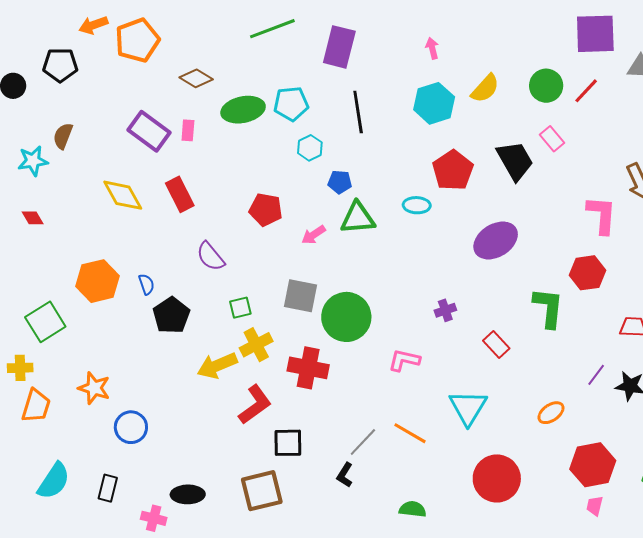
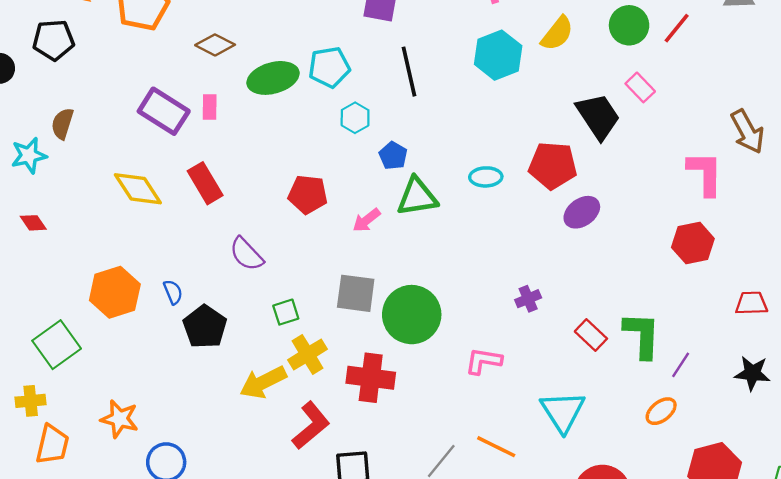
red pentagon: (453, 170) -> (553, 165), moved, turned -30
blue pentagon: (340, 182) -> (393, 156), turned 30
purple ellipse: (496, 240) -> (582, 212), size x0.7
green L-shape: (548, 308) -> (642, 335), moved
purple line: (596, 375) -> (681, 365), moved

